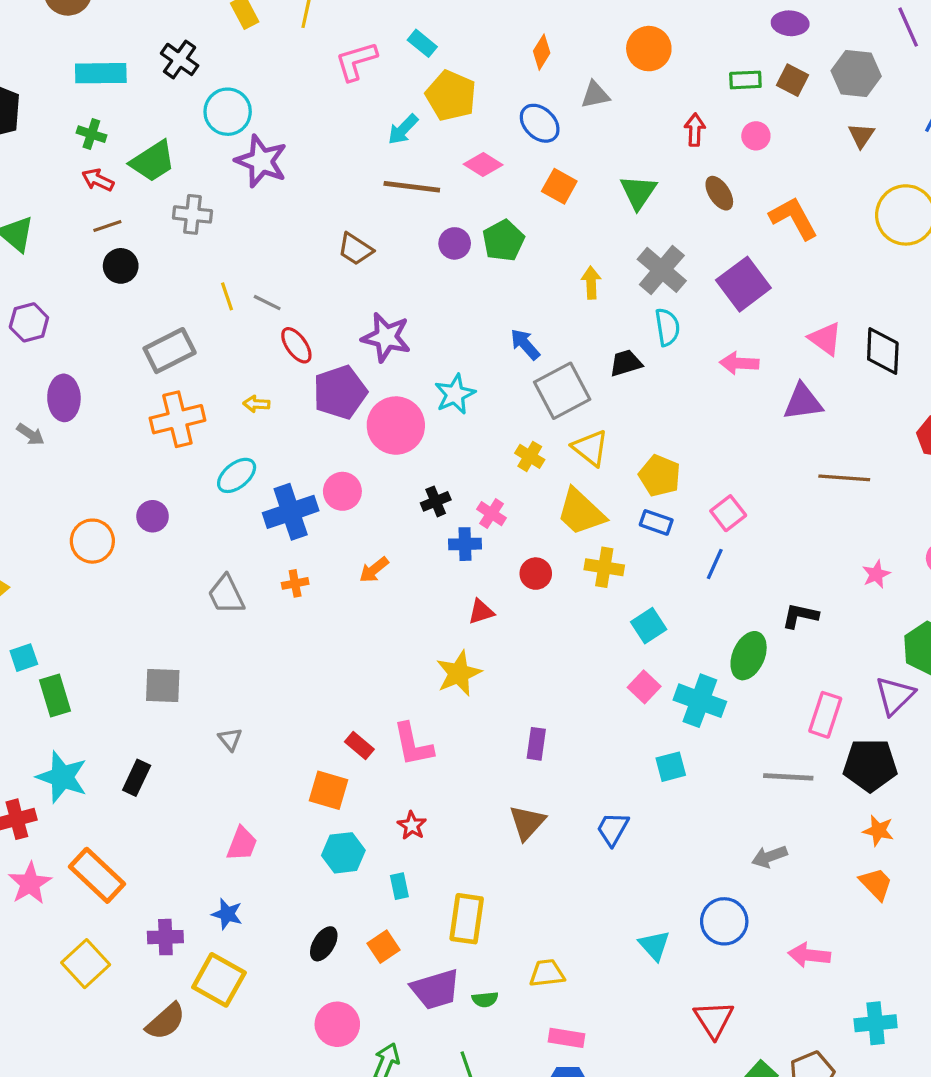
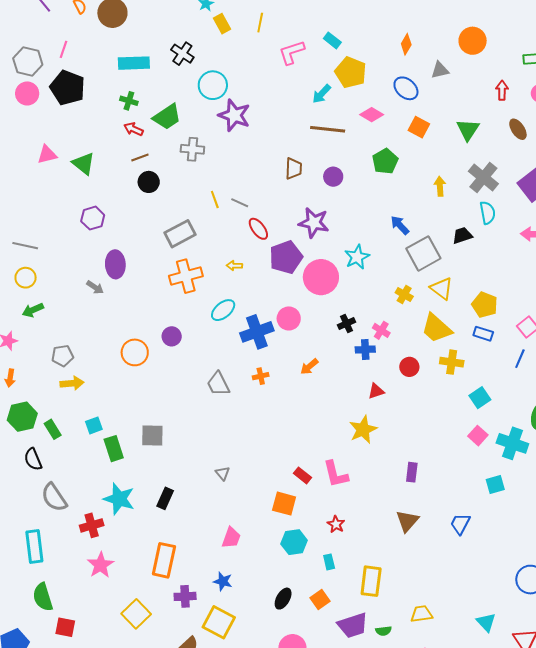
purple circle: (455, 243) -> (333, 177), moved
brown trapezoid: (355, 249) -> (294, 169), turned -120
gray square: (163, 686) -> (152, 436), moved
orange rectangle: (97, 875) -> (164, 560), moved, turned 60
cyan triangle: (654, 945) -> (486, 622), moved

